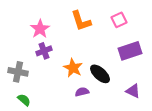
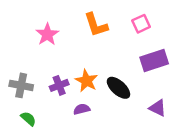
purple cross: (44, 51) -> (59, 85), moved
purple semicircle: (82, 92) -> (82, 109), moved

